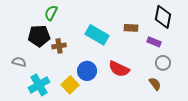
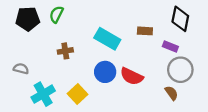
black pentagon: (39, 36) -> (28, 19), moved
gray circle: (163, 63) -> (180, 70), size x1.5
blue circle: (87, 71) -> (105, 72), moved

